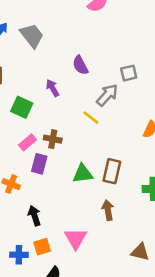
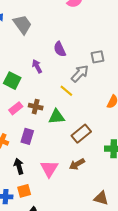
purple rectangle: (39, 164) -> (27, 136), moved
brown rectangle: (112, 171) -> (81, 134), turned 36
green triangle: (83, 174) -> (57, 117), moved
brown arrow: (108, 210) -> (77, 164), turned -112
pink triangle: (76, 238) -> (49, 169), moved

